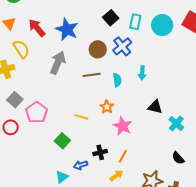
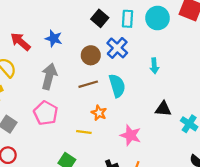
blue star: (67, 29) -> (54, 38), size x0.7
cyan arrow: (142, 73) -> (154, 66), moved
cyan semicircle: (117, 80) -> (117, 86), size x1.5
orange star: (107, 107) -> (99, 113), moved
pink pentagon: (37, 112) -> (46, 113), moved

